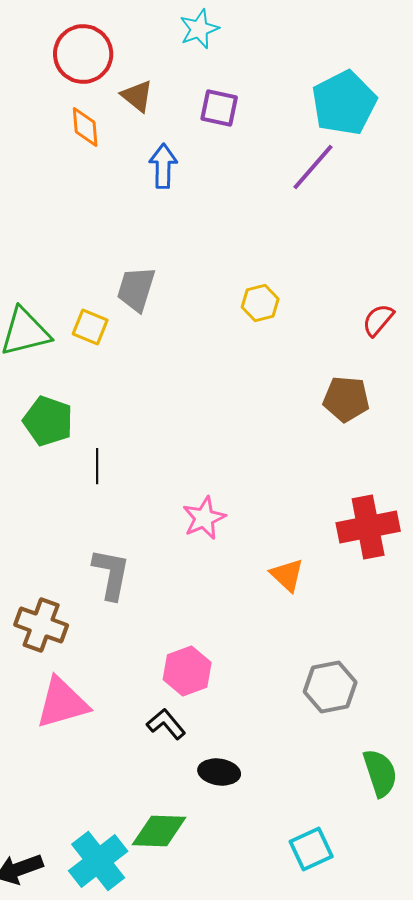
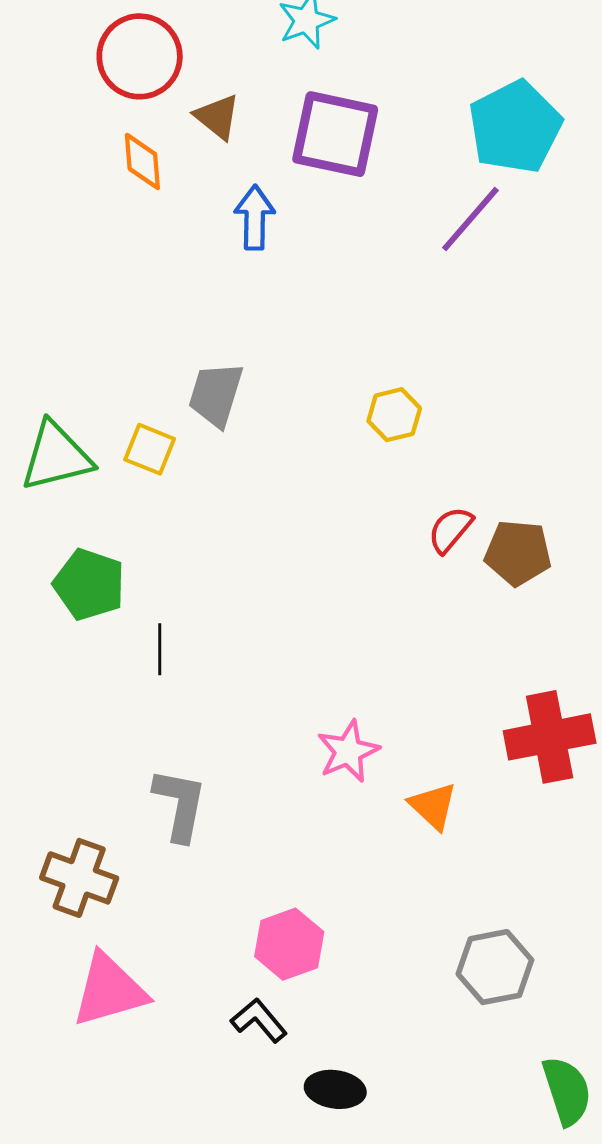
purple square: (219, 108) -> (335, 134), size x1.6
red semicircle: (378, 320) -> (450, 530), moved
pink star: (204, 518) -> (348, 751), moved

